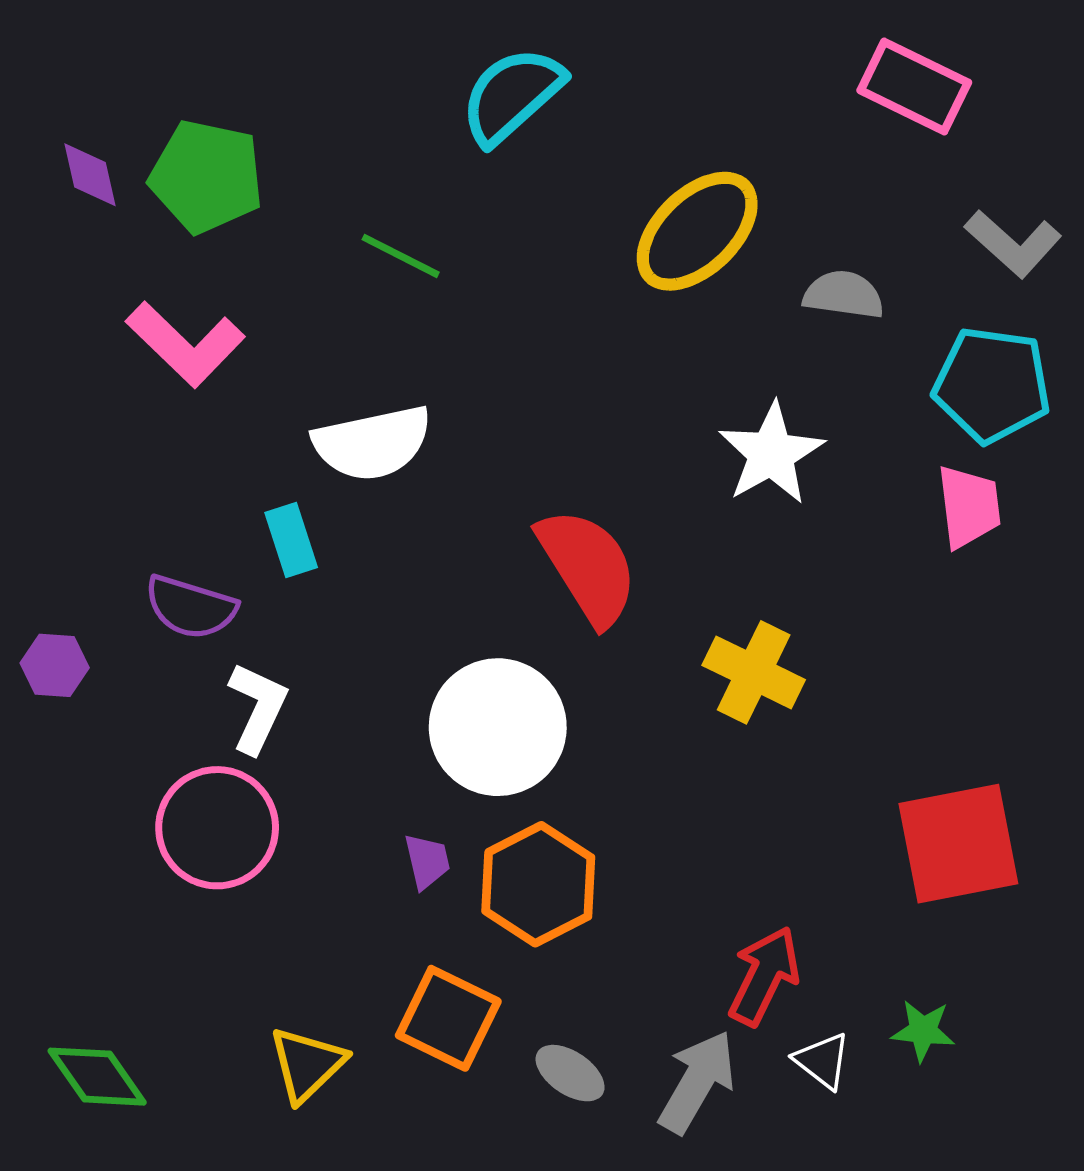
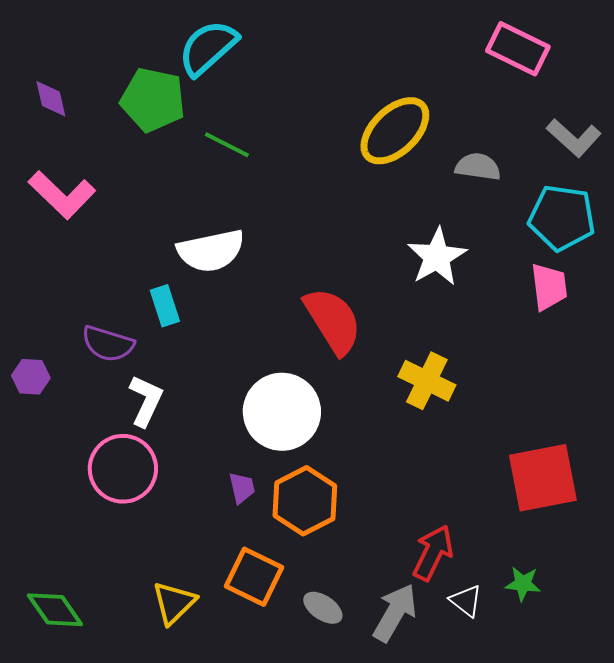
cyan semicircle: (512, 95) -> (208, 48), moved
green pentagon: (206, 176) -> (153, 100), moved
pink L-shape: (185, 344) -> (62, 195), moved

